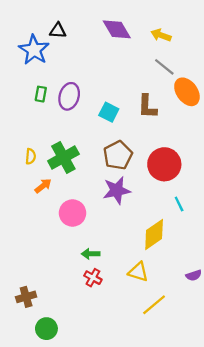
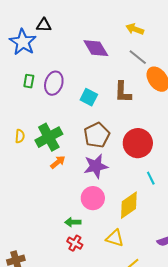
purple diamond: (117, 29) -> (96, 48), moved
orange arrow: (43, 186) -> (58, 162), moved
pink circle: (73, 213) -> (93, 198), moved

